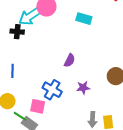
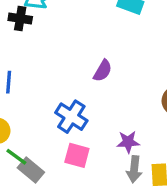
purple star: (83, 88) -> (128, 142), moved
pink square: (38, 106) -> (77, 155), moved

